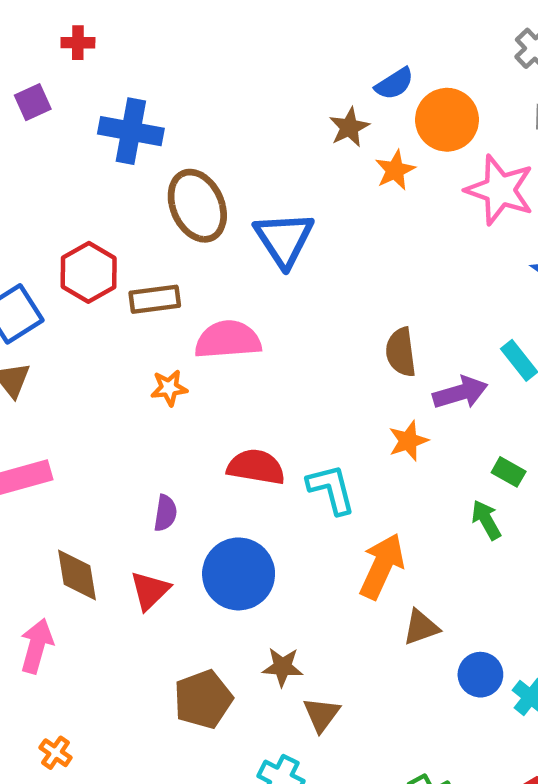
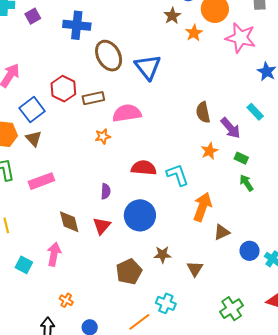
purple arrow: (460, 393) -> (231, 128), turned 70
green rectangle: (509, 472) -> (241, 158), moved
brown triangle: (321, 714) -> (195, 269), moved

